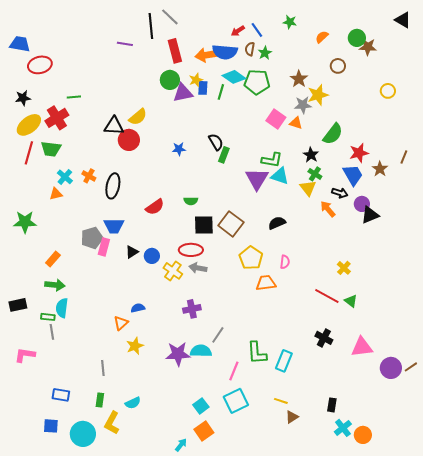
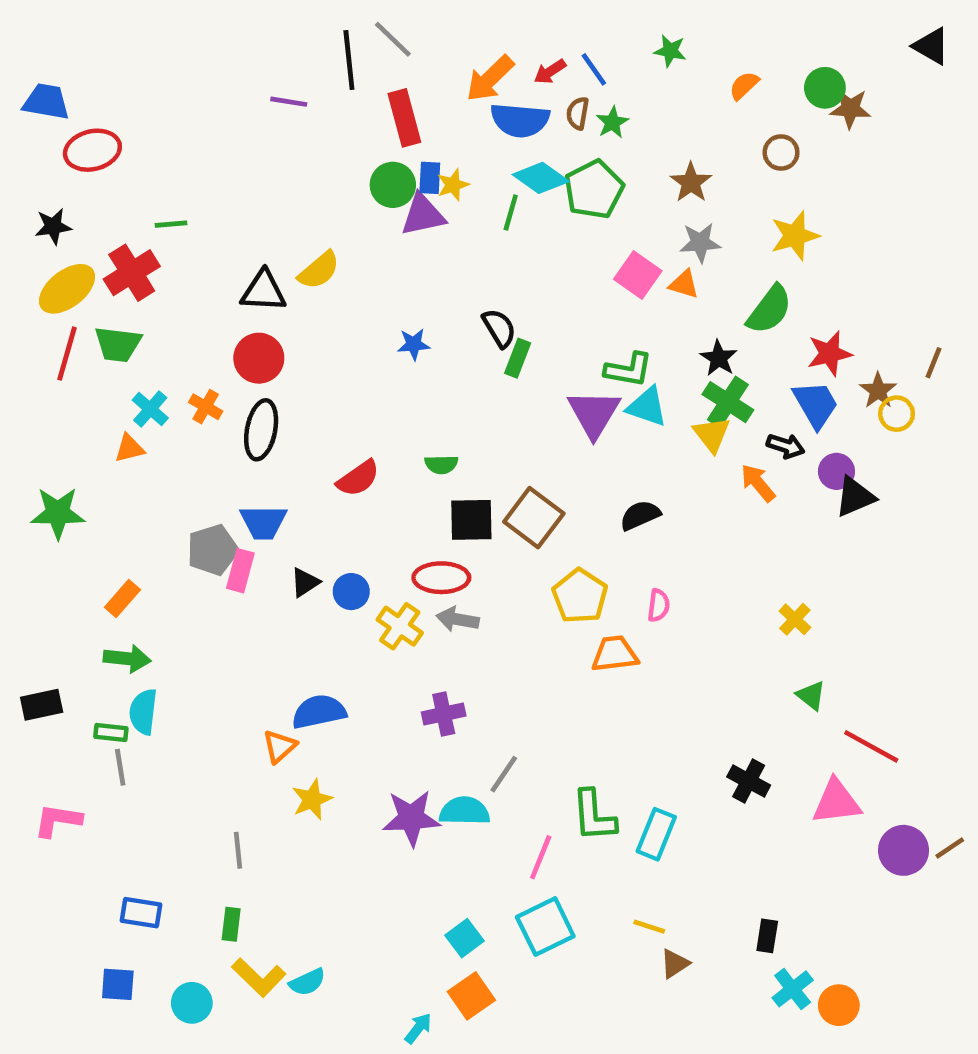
orange arrow: (207, 55) -> (490, 79), moved, turned -35
green pentagon: (257, 82) -> (594, 189), turned -30
blue rectangle: (203, 88) -> (430, 178), moved
yellow circle: (388, 91) -> (897, 414), moved
yellow star: (318, 95) -> (795, 236), moved
red circle: (129, 140) -> (259, 358), moved
green cross: (315, 174) -> (728, 402), size x1.5
red line: (327, 296) -> (871, 746), moved
blue semicircle: (138, 308) -> (319, 712), size x1.6
cyan semicircle: (133, 403) -> (307, 982), moved
yellow L-shape: (112, 423) -> (259, 977), turned -75
cyan circle: (83, 434) -> (192, 1003), size x0.7

